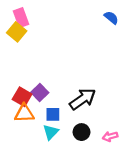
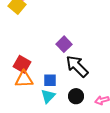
purple square: (40, 92) -> (64, 44), moved
black arrow: (83, 99) -> (77, 66), turned -100

